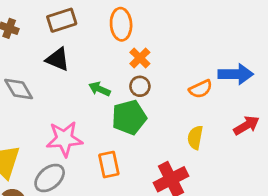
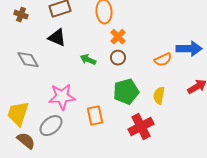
green pentagon: (129, 117) -> (126, 92), moved

